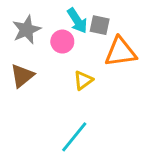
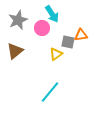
gray square: (100, 25) -> (68, 42), moved
orange triangle: (120, 52) -> (81, 35), size x0.6

